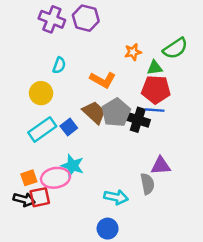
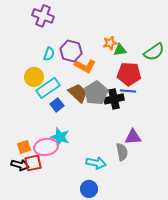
purple hexagon: (86, 18) -> (71, 51), moved
green semicircle: (175, 48) -> (154, 52), moved
green triangle: (155, 68) -> (120, 50), moved
black cross: (138, 120) -> (114, 99), turned -30
cyan rectangle: (42, 129) -> (48, 88), moved

